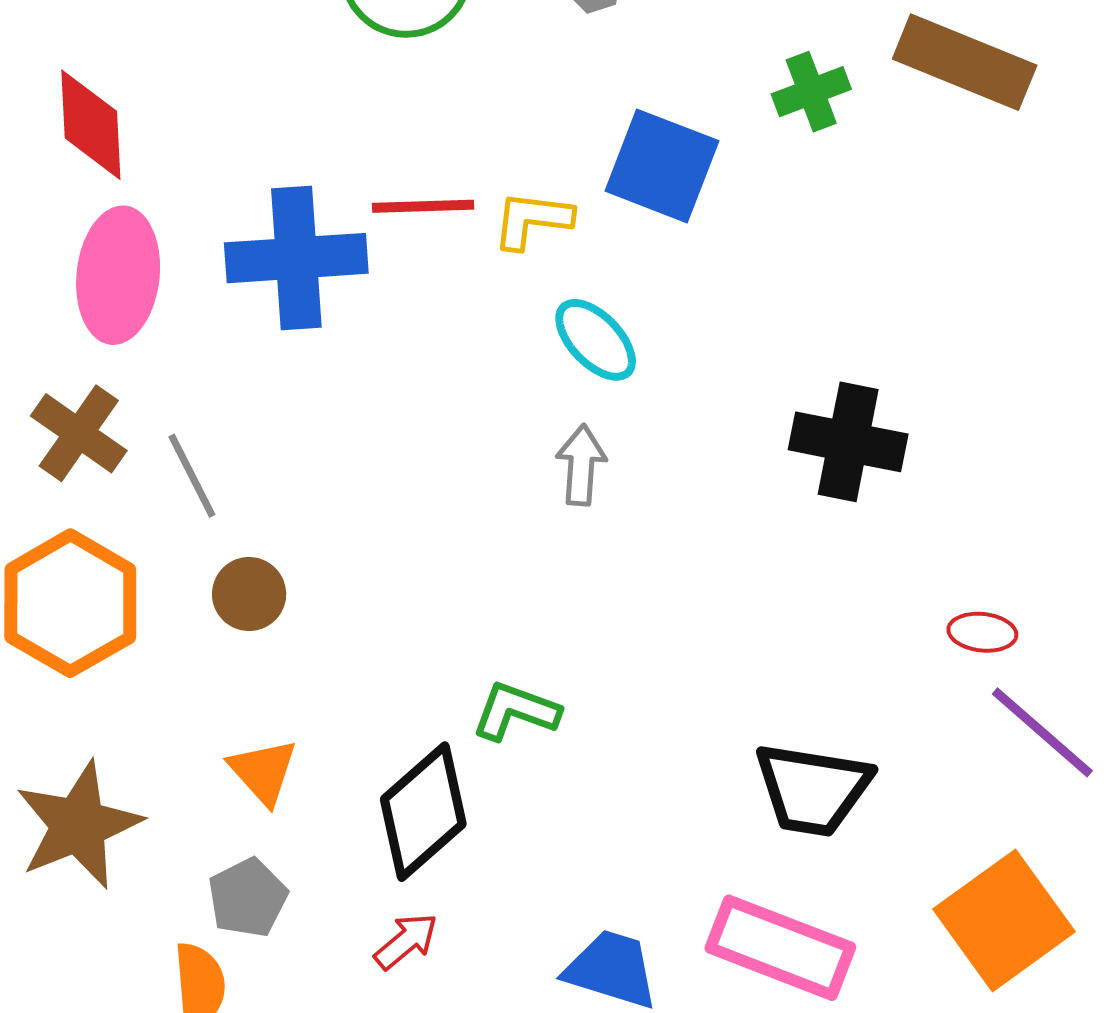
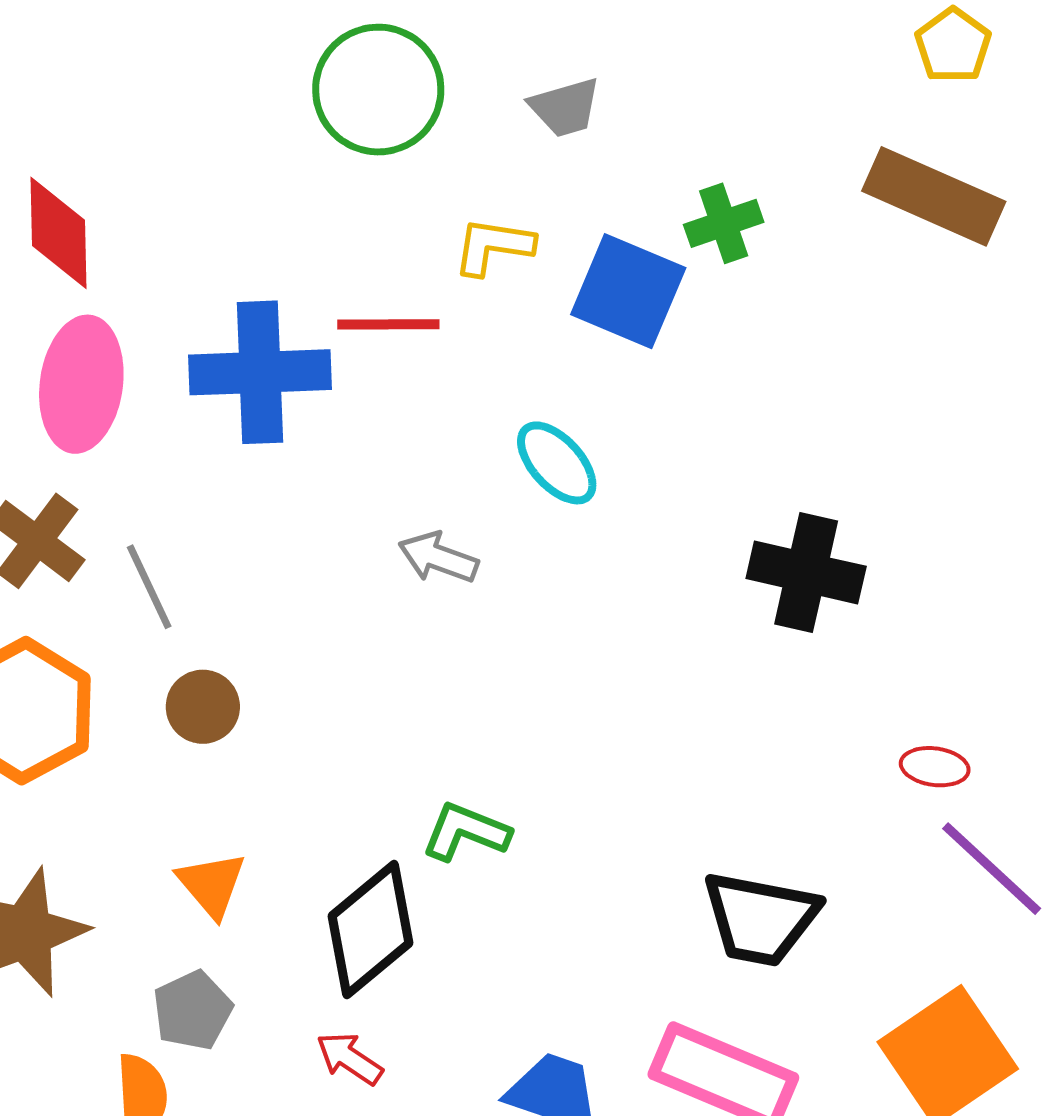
green cross: (811, 92) -> (724, 223), moved
yellow L-shape: (532, 220) -> (493, 246), moved
gray arrow: (581, 465) -> (438, 558), moved, turned -76
red arrow: (406, 941) -> (349, 1058), turned -108

